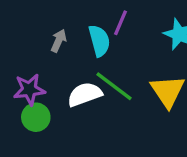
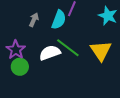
cyan semicircle: (99, 41) -> (59, 20), turned 36
purple star: (29, 90) -> (16, 50), turned -30

